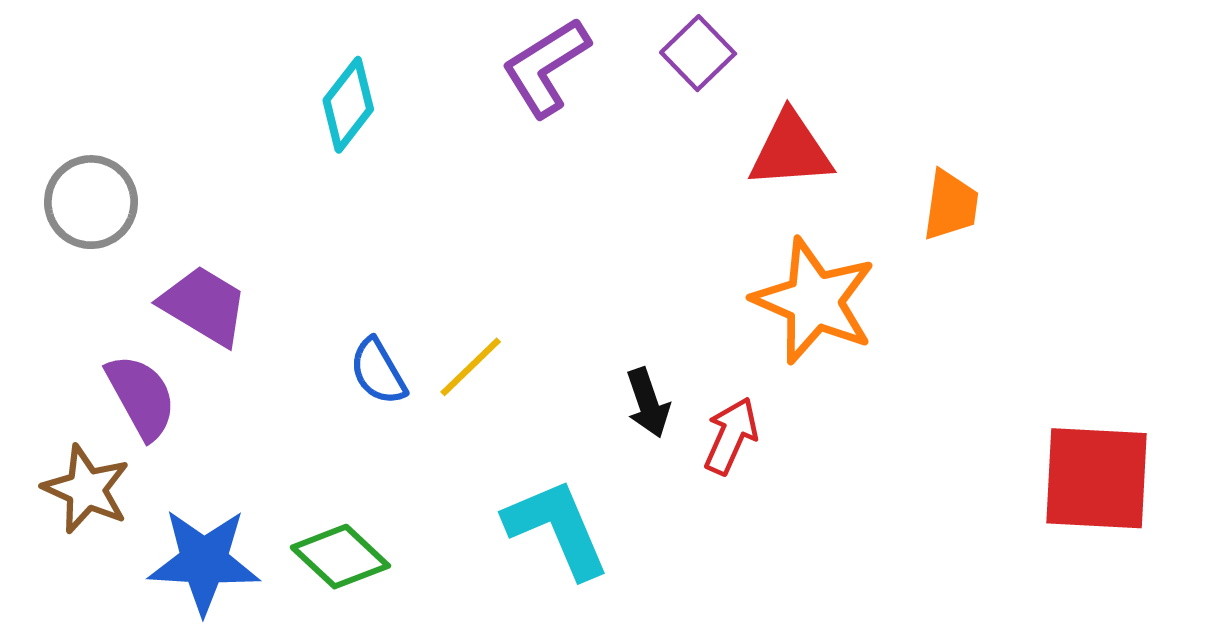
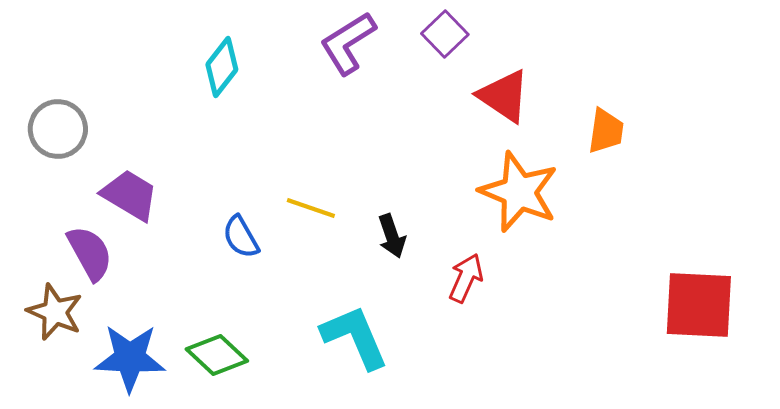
red triangle: (791, 150) -> (504, 96), turned 38
yellow line: (471, 367) -> (311, 208), moved, turned 63
black arrow: (648, 403) -> (392, 236), moved

